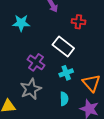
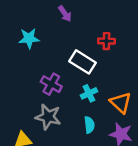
red cross: (78, 22) -> (106, 41), moved
gray star: (31, 89) -> (48, 117), turned -30

